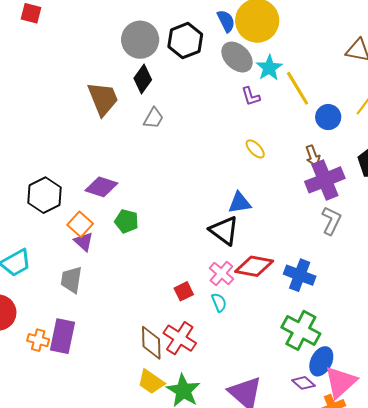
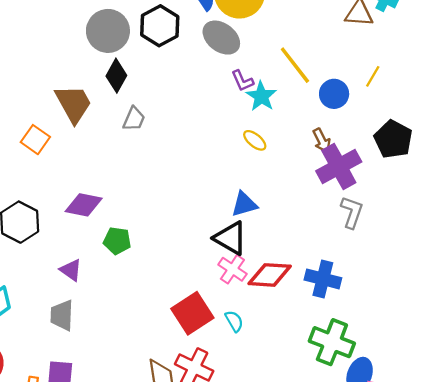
cyan star: (269, 68) -> (261, 96), moved
orange square: (80, 224) -> (35, 140), moved
pink cross: (221, 273) -> (232, 269), moved
red square: (184, 291) -> (192, 313), size x1.8

